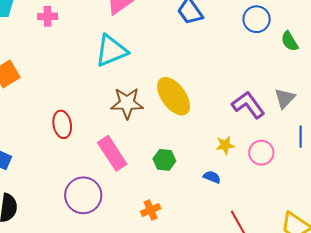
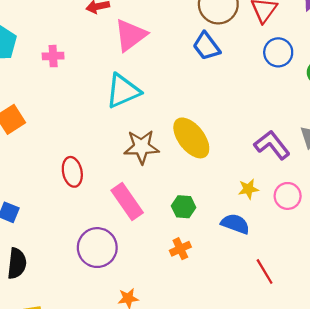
blue semicircle: (212, 177) -> (235, 224), size x1.5
orange cross: (151, 210) -> (180, 249), moved

